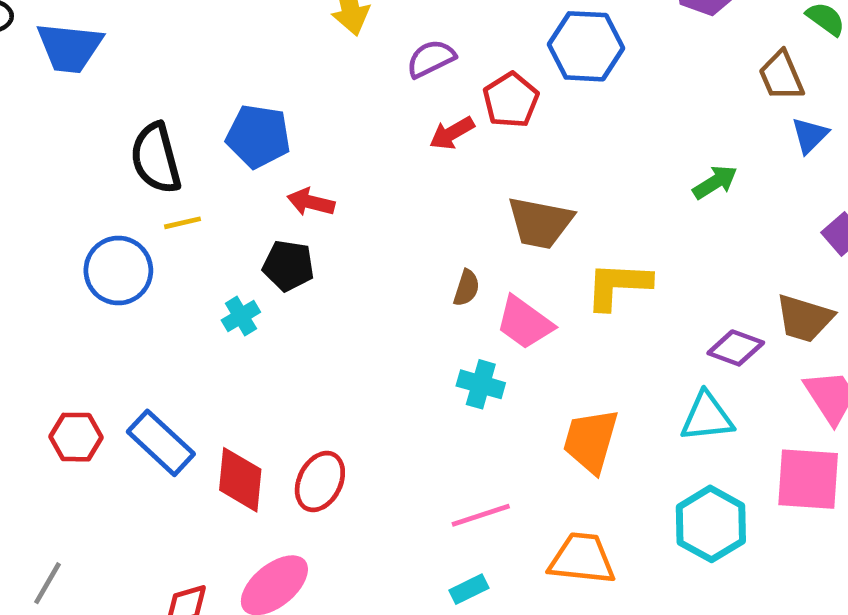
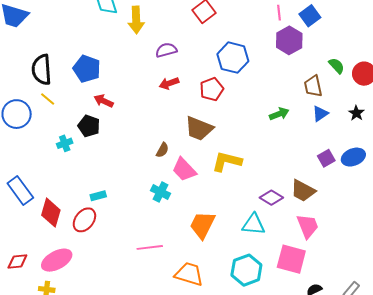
red pentagon: (511, 100) -> (212, 89), moved
green arrow: (715, 182) -> (279, 114), moved
yellow line: (183, 223) -> (48, 99), turned 42
cyan rectangle: (469, 589) -> (98, 196), moved

